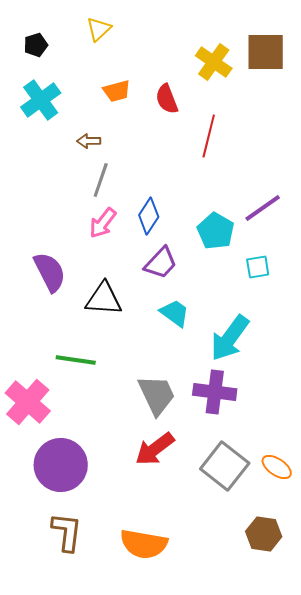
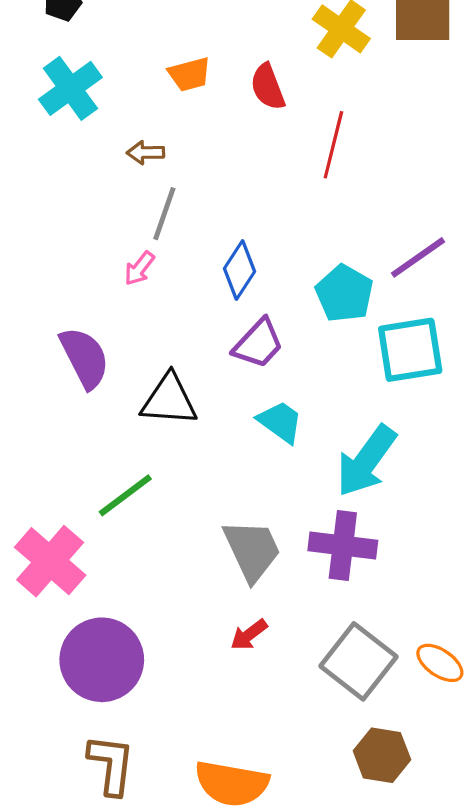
pink arrow: (103, 223) -> (139, 268), moved, size x0.7
cyan square: (258, 267) -> (410, 350), size x1.8
green line: (76, 360) -> (125, 495), turned -45
red arrow: (155, 449) -> (249, 635), size x0.6
brown hexagon: (264, 534) -> (382, 755), moved

